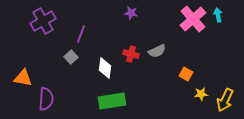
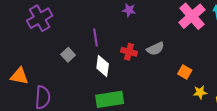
purple line: (81, 34) -> (95, 37), moved, turned -30

